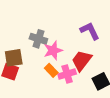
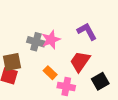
pink star: (53, 50) -> (51, 40), moved
pink cross: (67, 74) -> (66, 87), moved, turned 30

